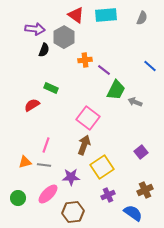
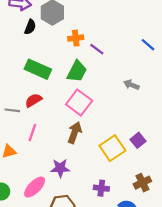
green rectangle: (51, 88) -> (38, 69), size x1.6
green trapezoid: (116, 90) -> (77, 71), moved
red semicircle: (32, 105) -> (33, 100), moved
gray line: (44, 165) -> (12, 110), moved
yellow square: (102, 167) -> (112, 148), moved
purple cross: (108, 195) -> (101, 188), turned 32

